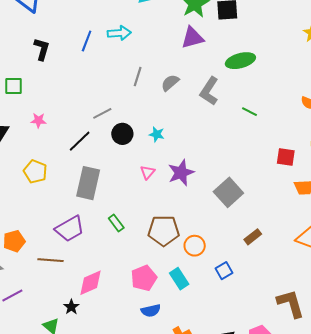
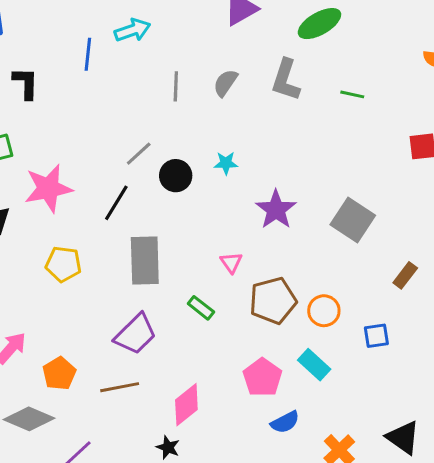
pink star: (38, 120) -> (48, 188), size x2.0
pink triangle: (148, 172) -> (231, 262), moved
blue square: (224, 271) -> (376, 336), turned 36

